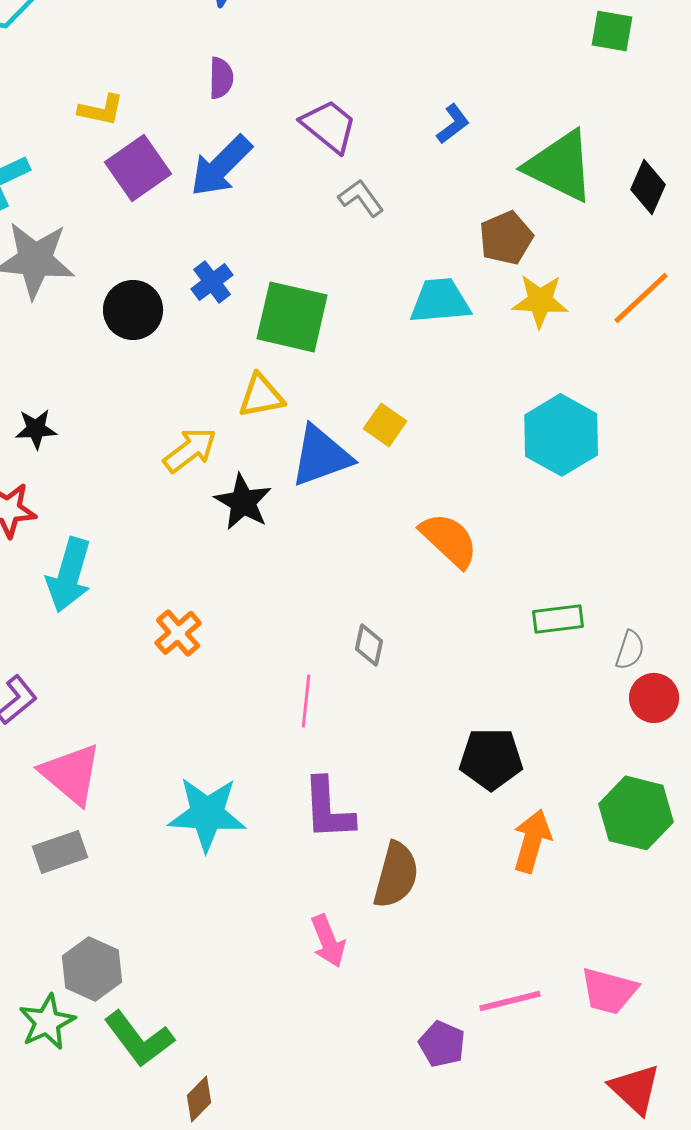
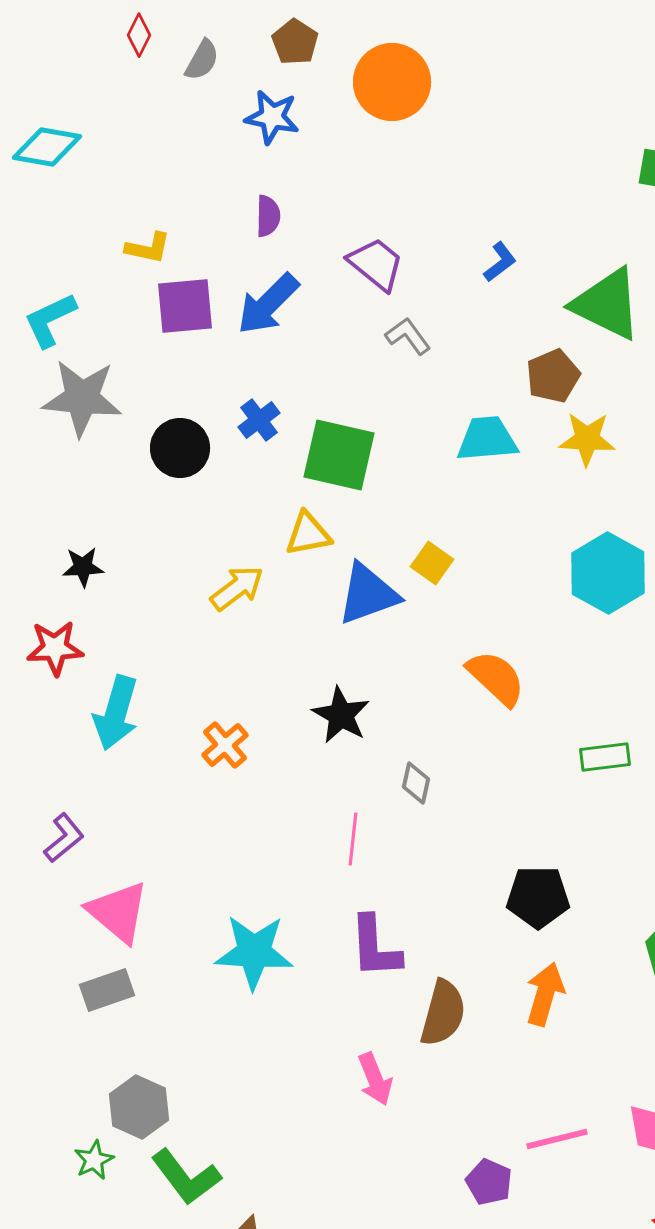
purple square: (138, 168) -> (185, 306), turned 30
black star: (243, 502) -> (341, 715), moved
orange cross: (178, 633) -> (225, 745), moved
orange arrow: (532, 841) -> (545, 994), moved
green star: (47, 1022) -> (94, 1160), size x0.7

